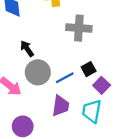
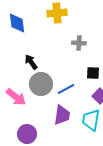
gray cross: (79, 28) -> (79, 43), size x0.6
black square: (89, 69) -> (93, 73), moved, turned 32

